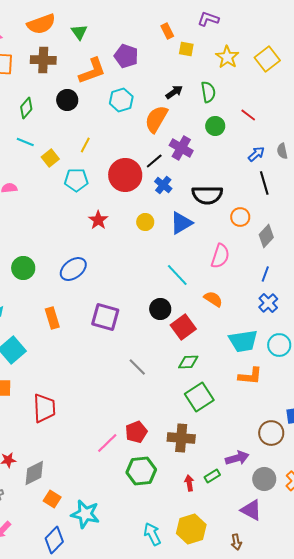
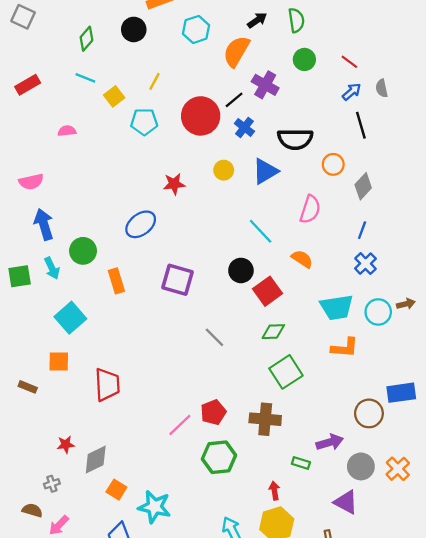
red line: (248, 115) -> (349, 62), moved
red star: (98, 220) -> (174, 184), moved, turned 30
green circle: (23, 268) -> (83, 251), moved
green rectangle: (212, 476) -> (301, 463), turned 49
red arrow: (189, 483) -> (274, 491), moved

